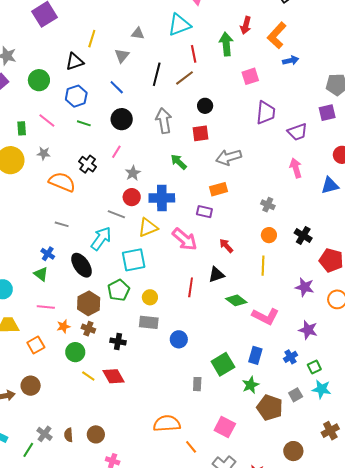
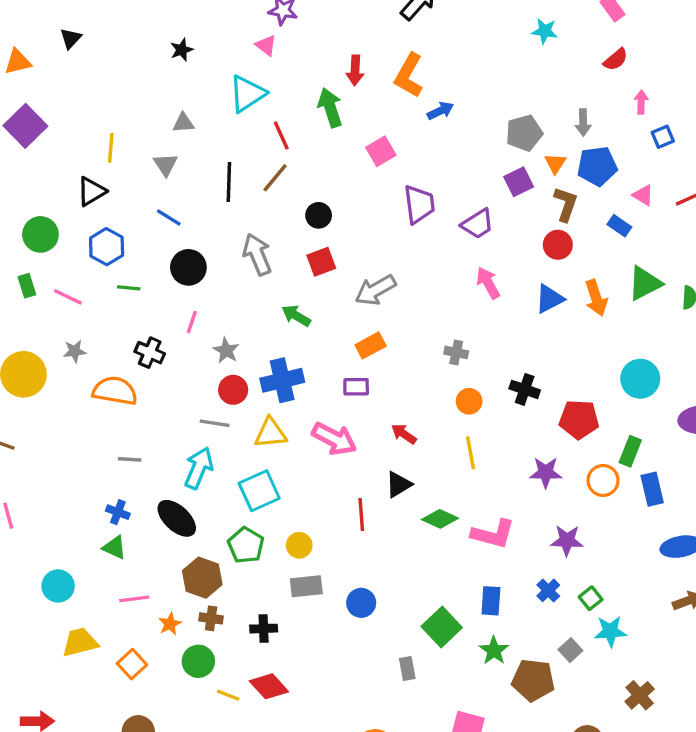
green rectangle: (22, 128) -> (27, 286), moved
yellow triangle: (148, 227) -> (270, 433), turned 30

